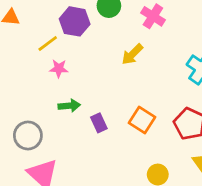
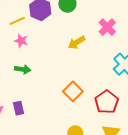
pink cross: (153, 16) -> (107, 27), moved
purple rectangle: (99, 123) -> (19, 108), moved

